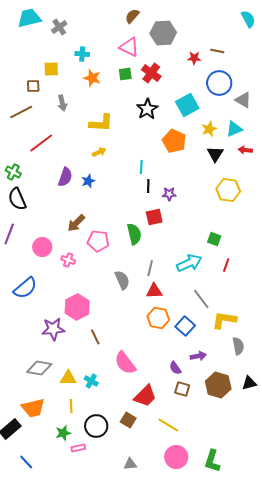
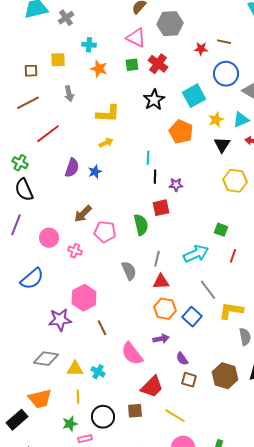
brown square: (33, 86) -> (31, 71), moved
purple arrow: (198, 356) -> (161, 339), moved
brown square: (128, 420) -> (135, 411), turned -35

